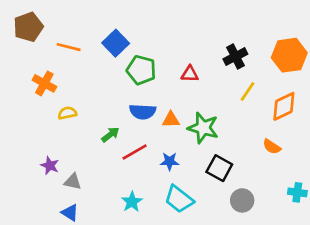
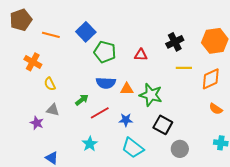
yellow line: (248, 91) -> (184, 68), turned 56
yellow semicircle: (67, 113) -> (50, 84), turned -104
orange semicircle: (272, 147) -> (216, 109), moved
gray triangle: (73, 182) -> (53, 110), moved
cyan star: (132, 202) -> (90, 144), moved

